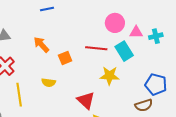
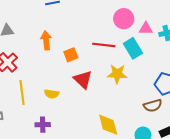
orange arrow: (41, 45) -> (46, 40), turned 36
yellow semicircle: (49, 83) -> (52, 94), moved
red triangle: (86, 100) -> (83, 79), moved

